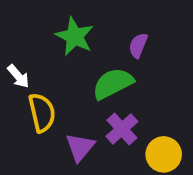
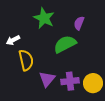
white arrow: (18, 76) -> (13, 40), turned 104
purple cross: (122, 129) -> (70, 81), moved, turned 36

